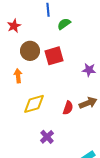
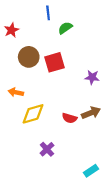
orange arrow: (18, 76) -> (16, 92), moved, turned -72
red semicircle: (68, 108) -> (70, 118), turned 88

